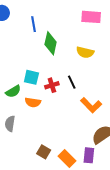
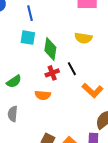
green diamond: (51, 43) -> (50, 49), moved
cyan square: (31, 77) -> (28, 38), moved
orange semicircle: (33, 102) -> (43, 95), moved

